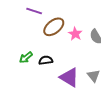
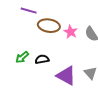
brown ellipse: (54, 27) -> (49, 26), turned 50

